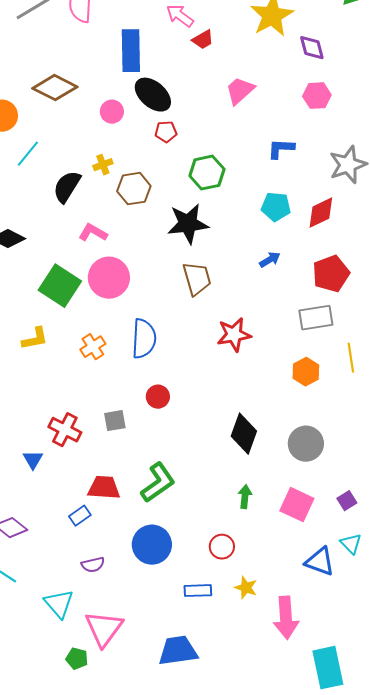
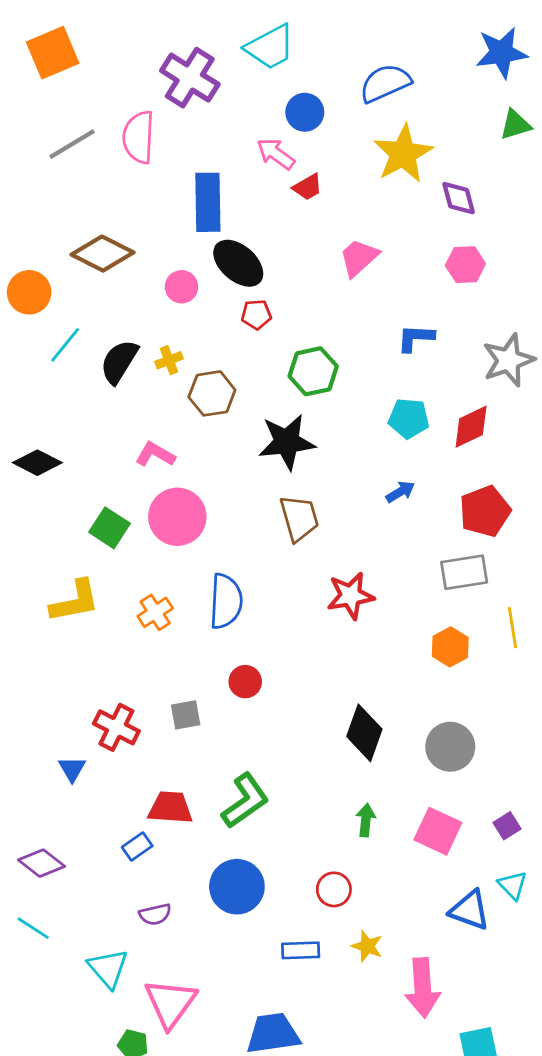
black semicircle: (67, 187) -> (119, 362), moved
green square: (60, 286) -> (109, 528), size x0.7
yellow L-shape: (35, 339) -> (75, 601), size x1.4

